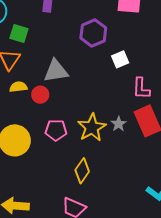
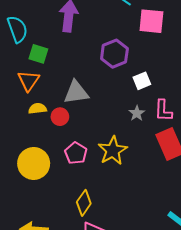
gray star: (119, 124) -> (137, 113), moved
pink pentagon: (56, 130) -> (76, 153), turned 30
yellow diamond: (82, 171) -> (84, 203), moved

